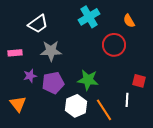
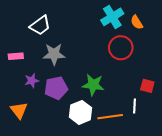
cyan cross: (89, 17) -> (112, 17), moved
orange line: (104, 110) -> (110, 117), turned -65

